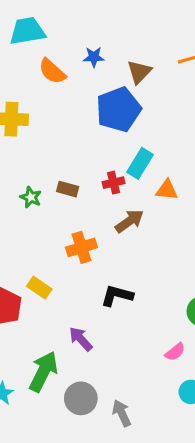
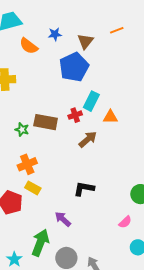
brown rectangle: (68, 189) -> (46, 122), size x1.6
orange cross: (81, 247) -> (27, 164), moved

